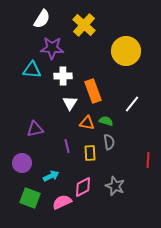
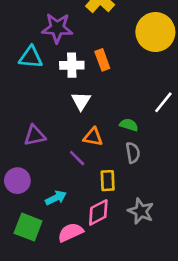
orange rectangle: (93, 91) -> (102, 60), moved, size x0.7
orange triangle: (87, 123) -> (93, 137), moved
purple line: (67, 146) -> (77, 158), turned -32
yellow rectangle: (90, 153) -> (108, 181), moved

